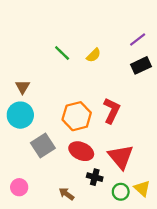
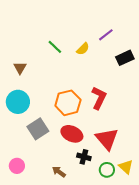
purple line: (138, 39) -> (106, 35), moved
brown triangle: (23, 87) -> (20, 68), moved

